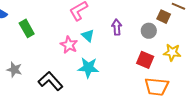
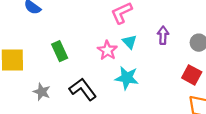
green rectangle: (27, 28) -> (60, 51), moved
gray star: (14, 70) -> (42, 92), moved

